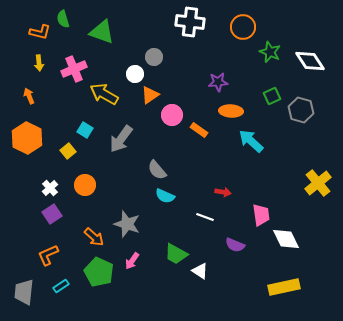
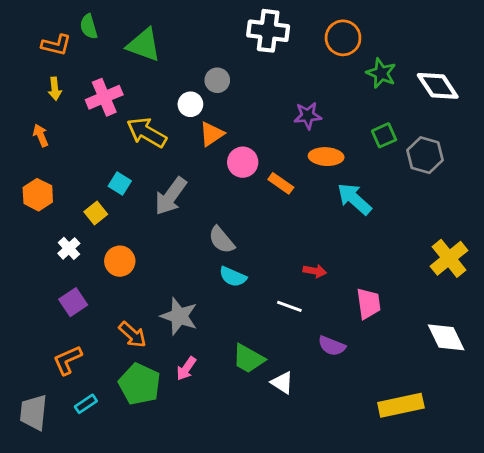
orange hexagon: (27, 138) -> (38, 195), size x0.7
white cross: (50, 188) -> (69, 248), moved
white diamond: (286, 239) -> (446, 337), moved

